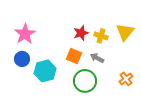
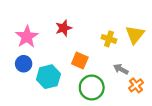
red star: (81, 33) -> (64, 28), moved
gray arrow: (97, 58) -> (121, 69), moved

